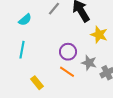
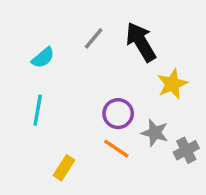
yellow star: (99, 35) -> (172, 84), turned 30
yellow rectangle: (37, 83) -> (64, 168), turned 72

